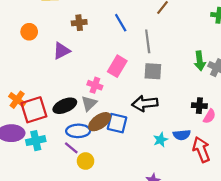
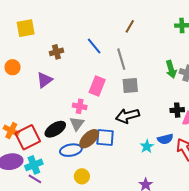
purple line: (71, 148) -> (35, 179), moved

